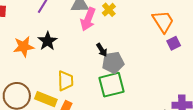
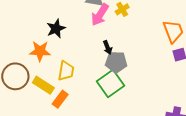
orange star: (24, 47) -> (40, 51), moved
green square: (112, 85) -> (111, 83), turned -32

